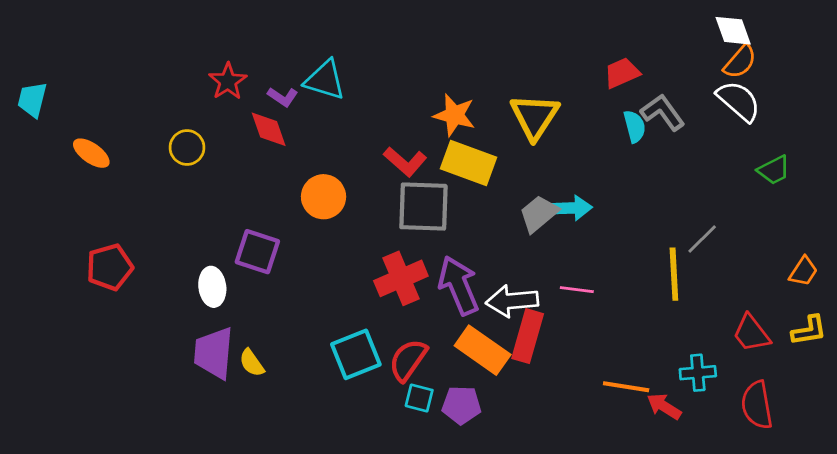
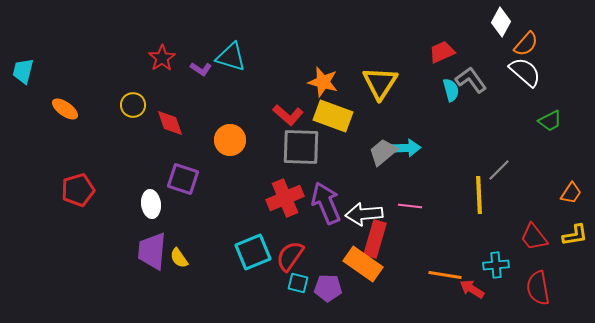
white diamond: (733, 31) -> (501, 22), moved, turned 48
red diamond: (269, 129) -> (170, 123), moved
orange rectangle: (483, 350) -> (363, 264), moved

